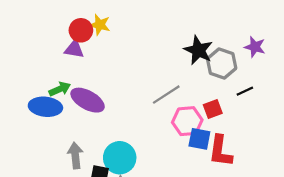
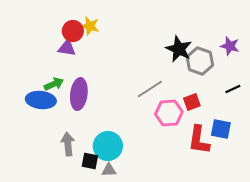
black line: (245, 91) -> (233, 89), moved
purple ellipse: (88, 100) -> (79, 94), turned 68
blue square: (199, 139) -> (221, 129), moved

